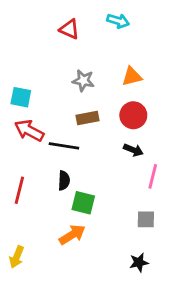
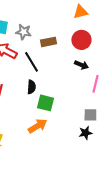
gray star: (83, 81) -> (23, 32), moved
black line: (64, 146) -> (31, 62), turned 50
black star: (139, 262) -> (85, 133), moved

